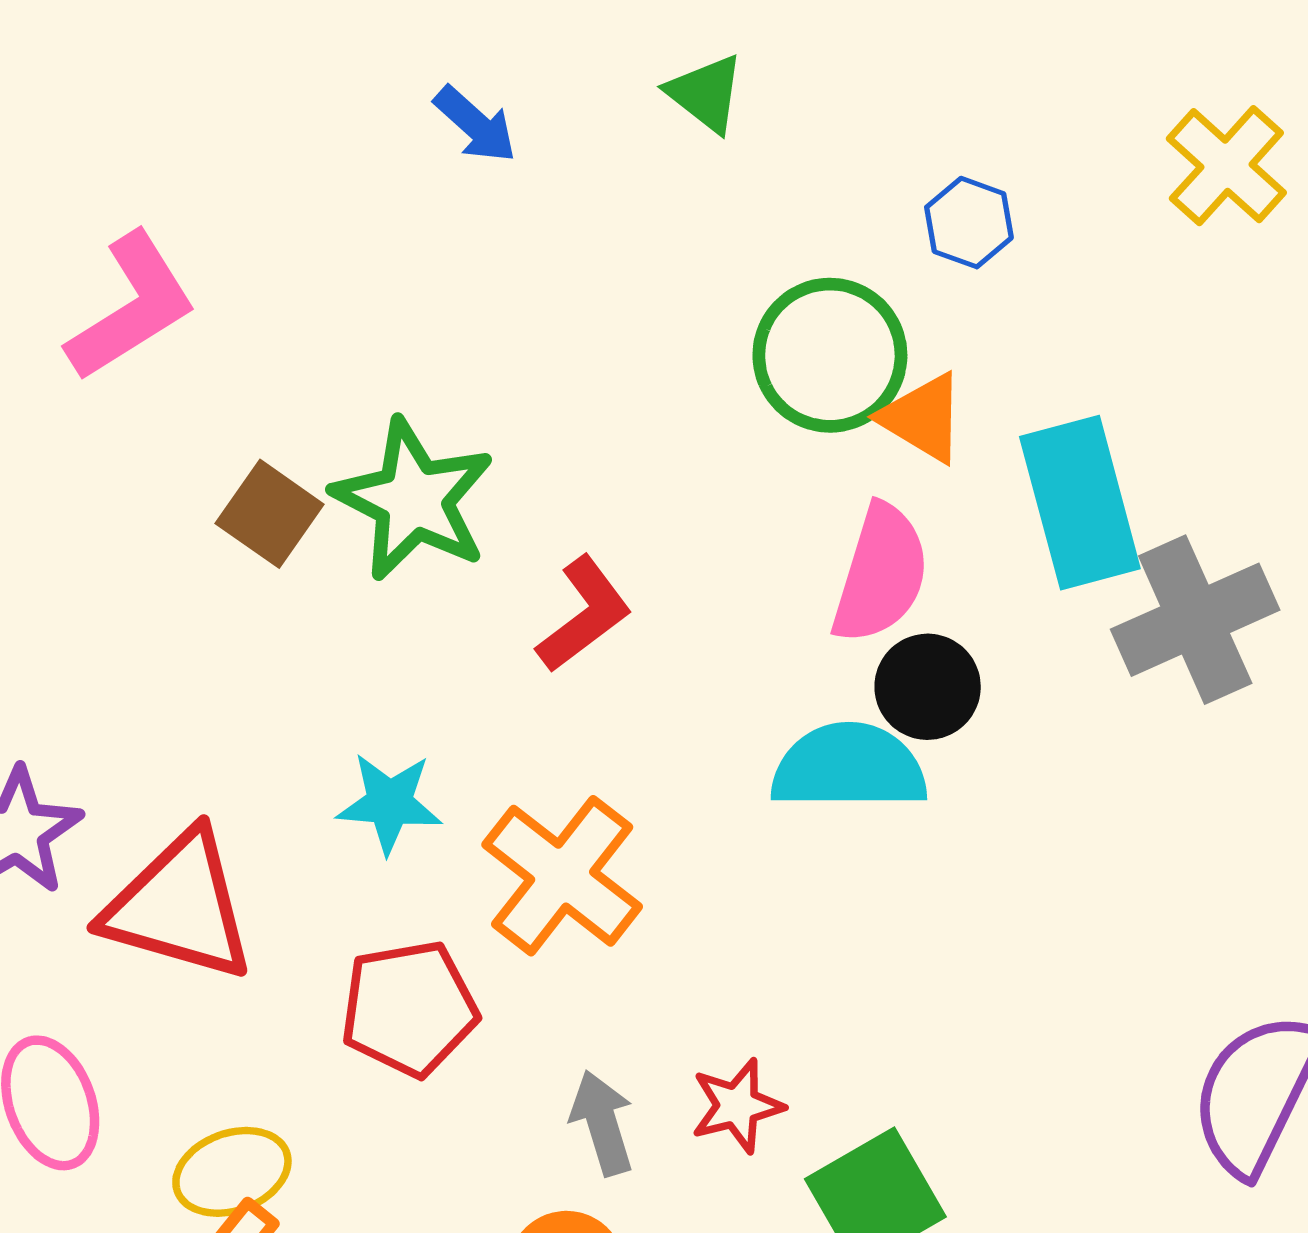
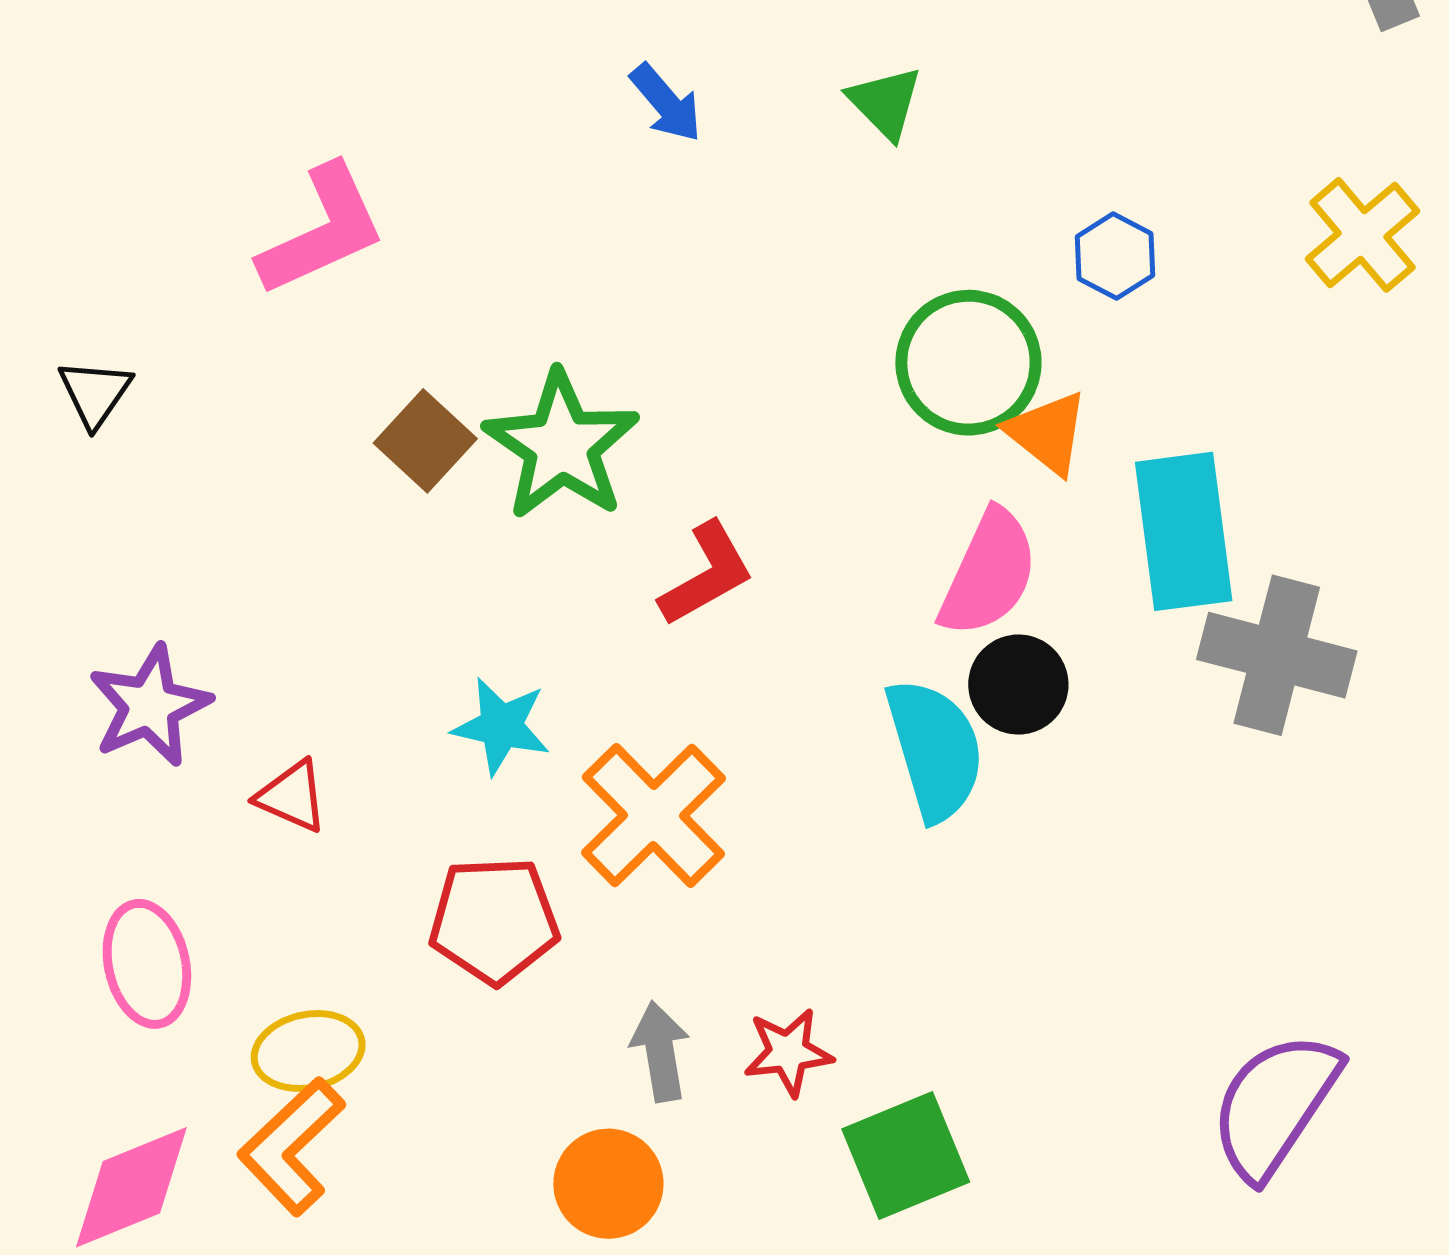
gray cross: (1195, 620) -> (1277, 655), turned 31
cyan semicircle: (849, 767) -> (935, 750), turned 66
red triangle: (179, 906) -> (292, 796), size x0.5

